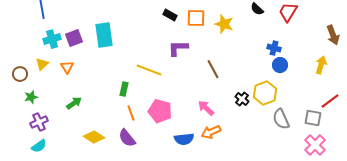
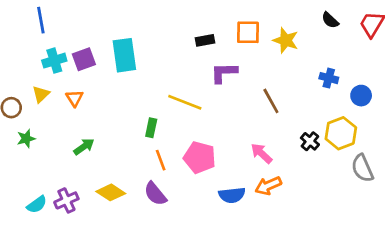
black rectangle: (170, 15) -> (205, 40), moved, turned -40
blue cross: (274, 48) -> (329, 78), moved
purple cross: (39, 122) -> (66, 200), moved

